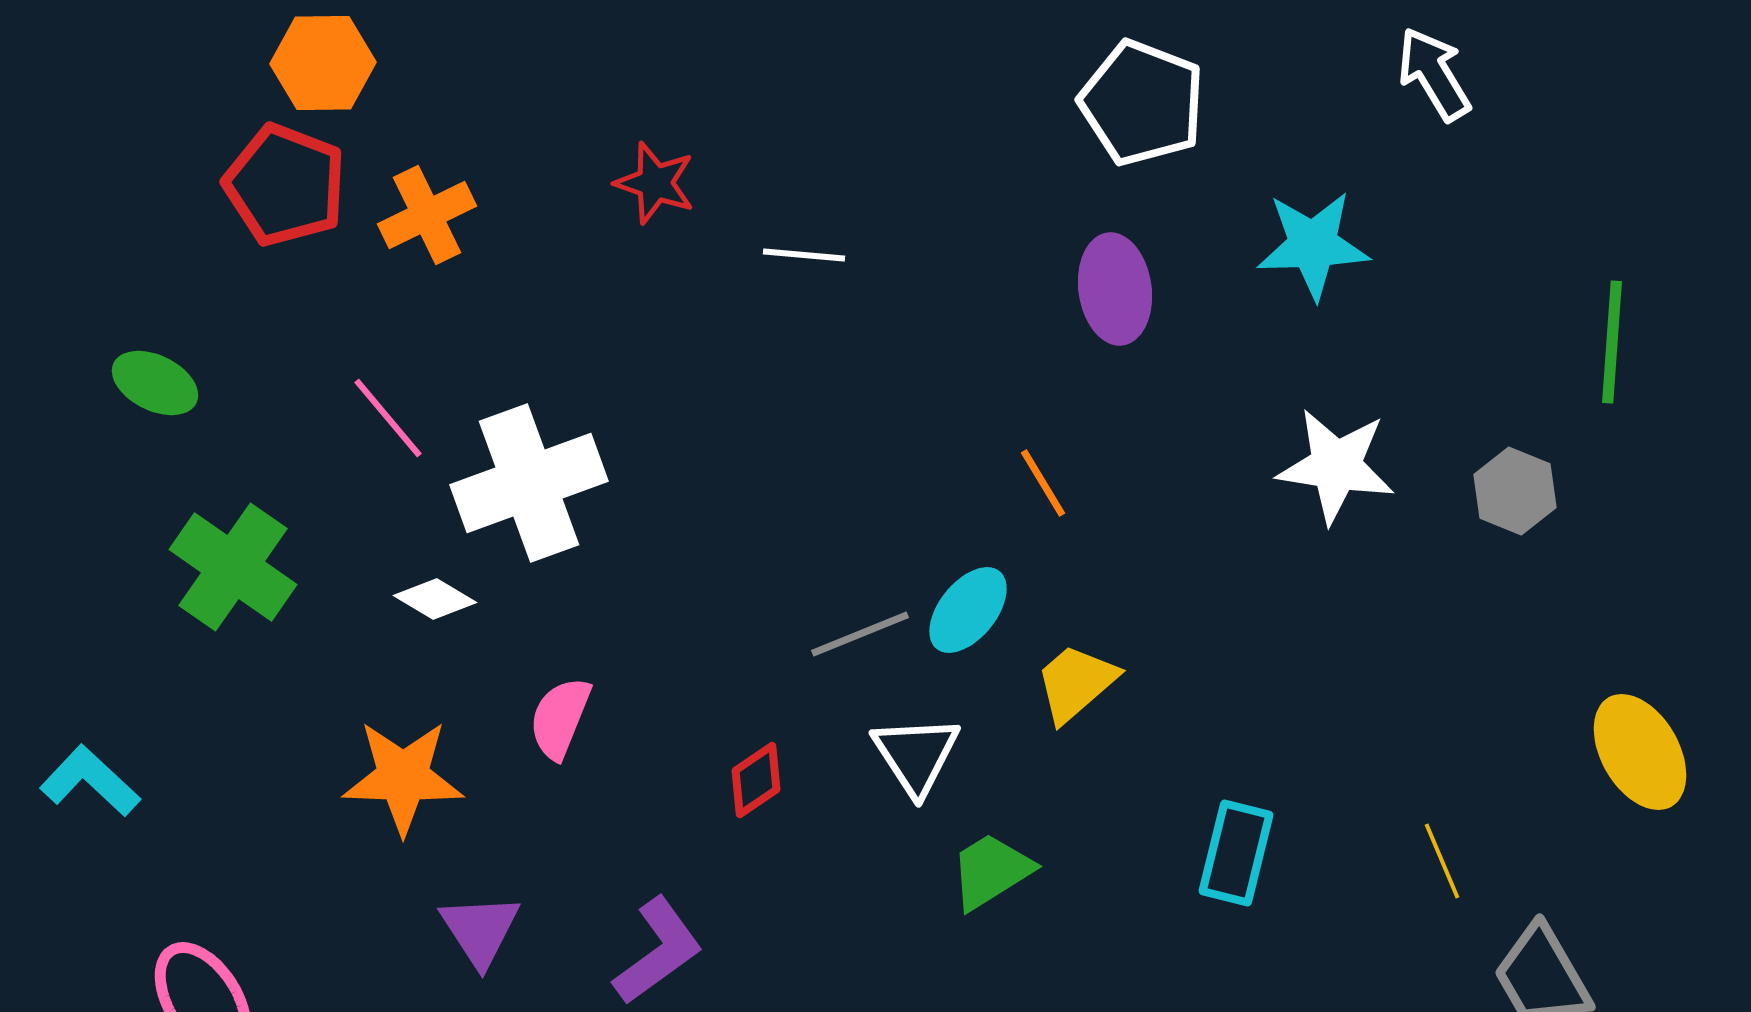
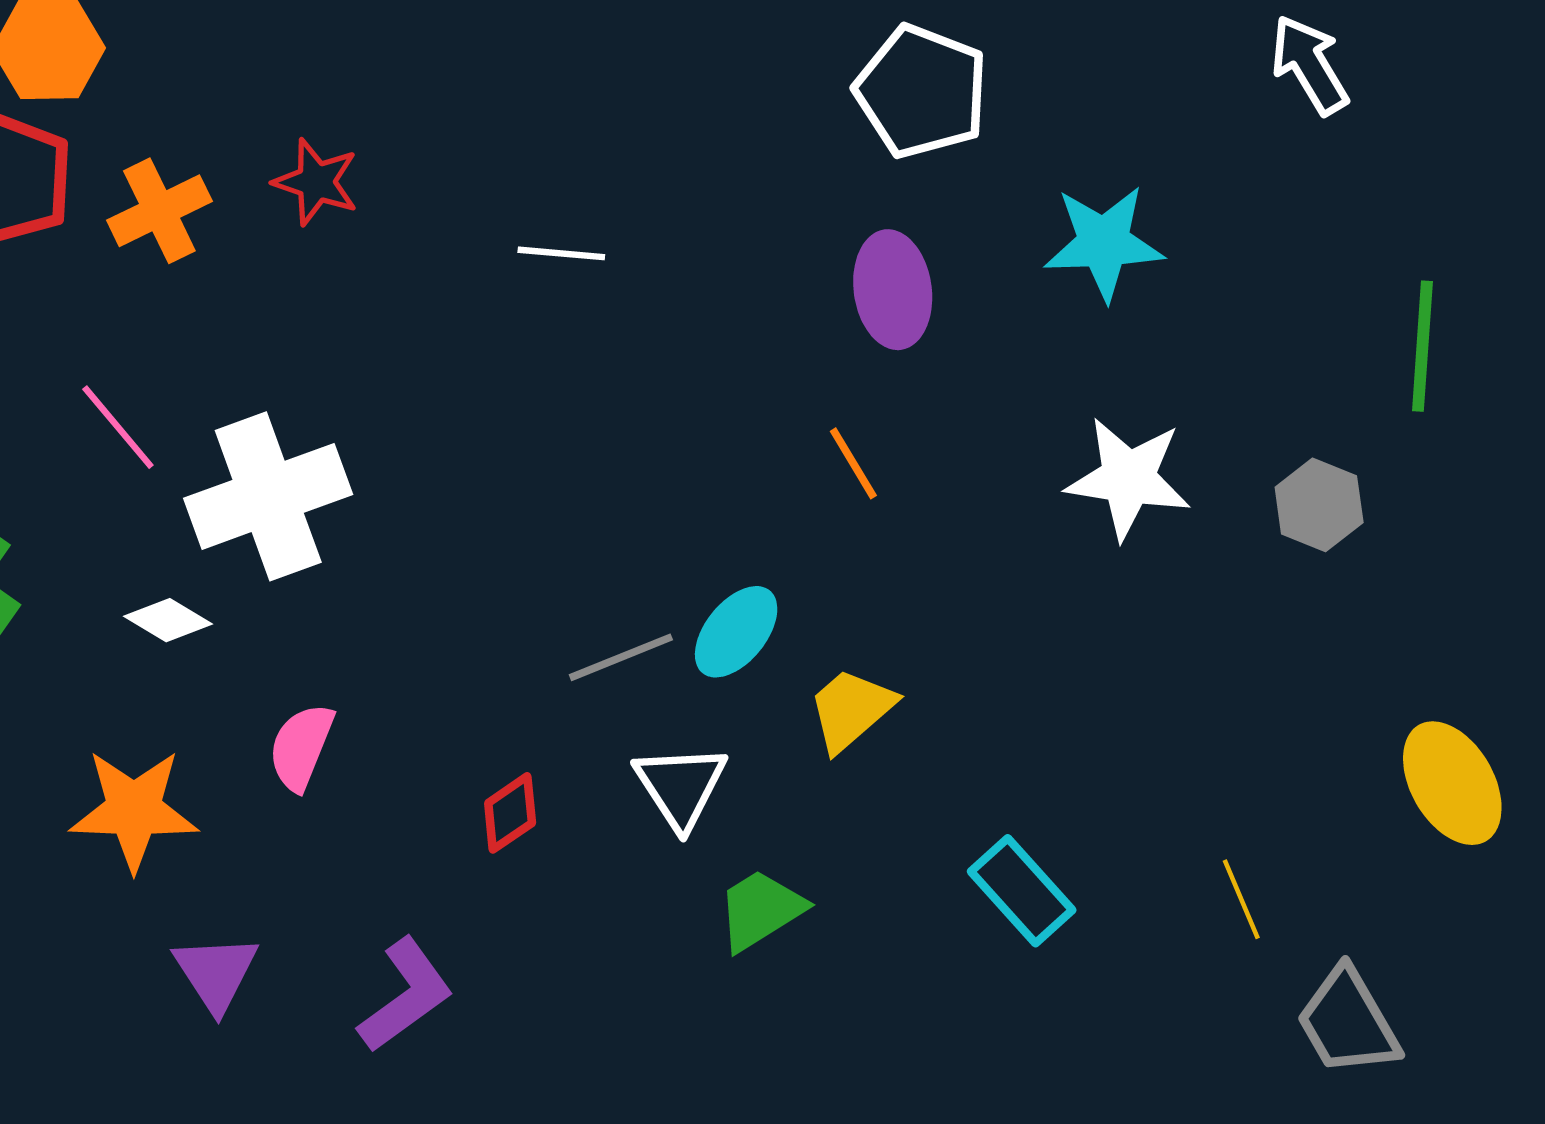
white arrow: (1434, 74) -> (1309, 65), moved
red star: (655, 183) -> (316, 182), moved
orange line: (1043, 483) -> (853, 463), moved
cyan rectangle: (1236, 853) -> (1022, 891), turned -56

